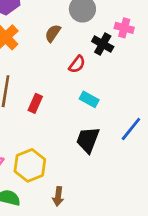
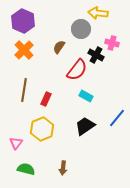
red semicircle: (77, 64) -> (77, 70), size x1.6
black trapezoid: (88, 140) -> (85, 126), turned 35
yellow hexagon: (30, 165) -> (42, 129), moved

